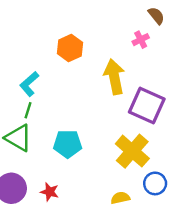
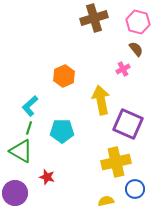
cyan pentagon: (68, 144) -> (62, 131), moved
yellow cross: (132, 151) -> (116, 162), turned 36
red star: (50, 192) -> (47, 177), moved

